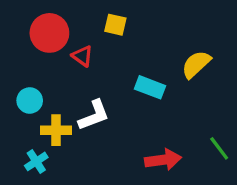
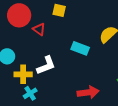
cyan cross: (36, 161) -> (30, 93), moved

